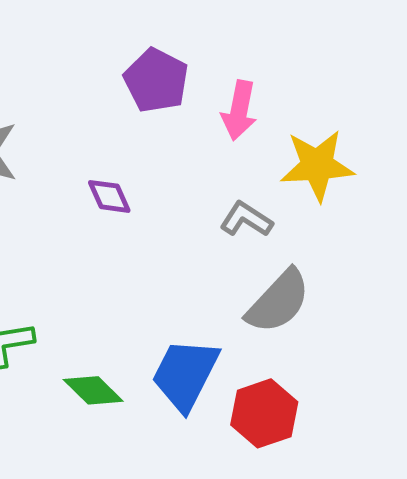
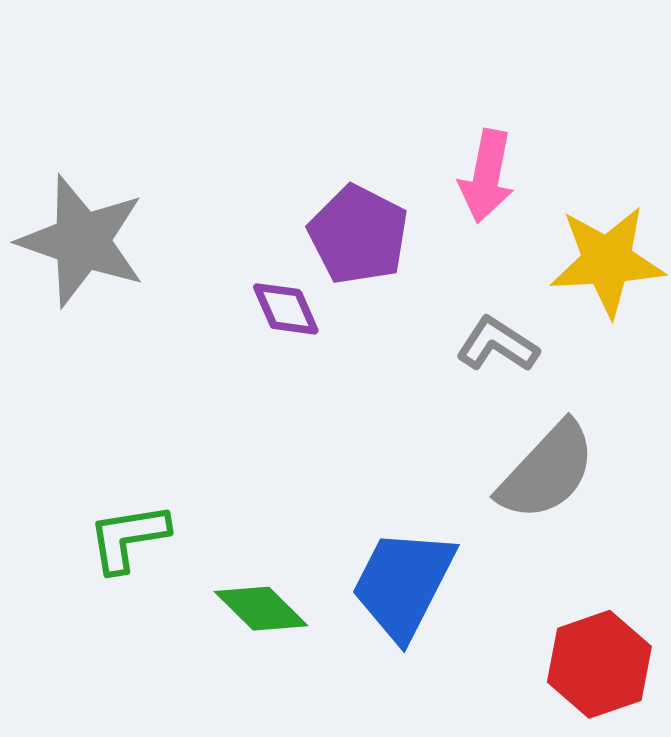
purple pentagon: (156, 80) -> (358, 235), moved
red hexagon: (264, 413) -> (599, 664), moved

